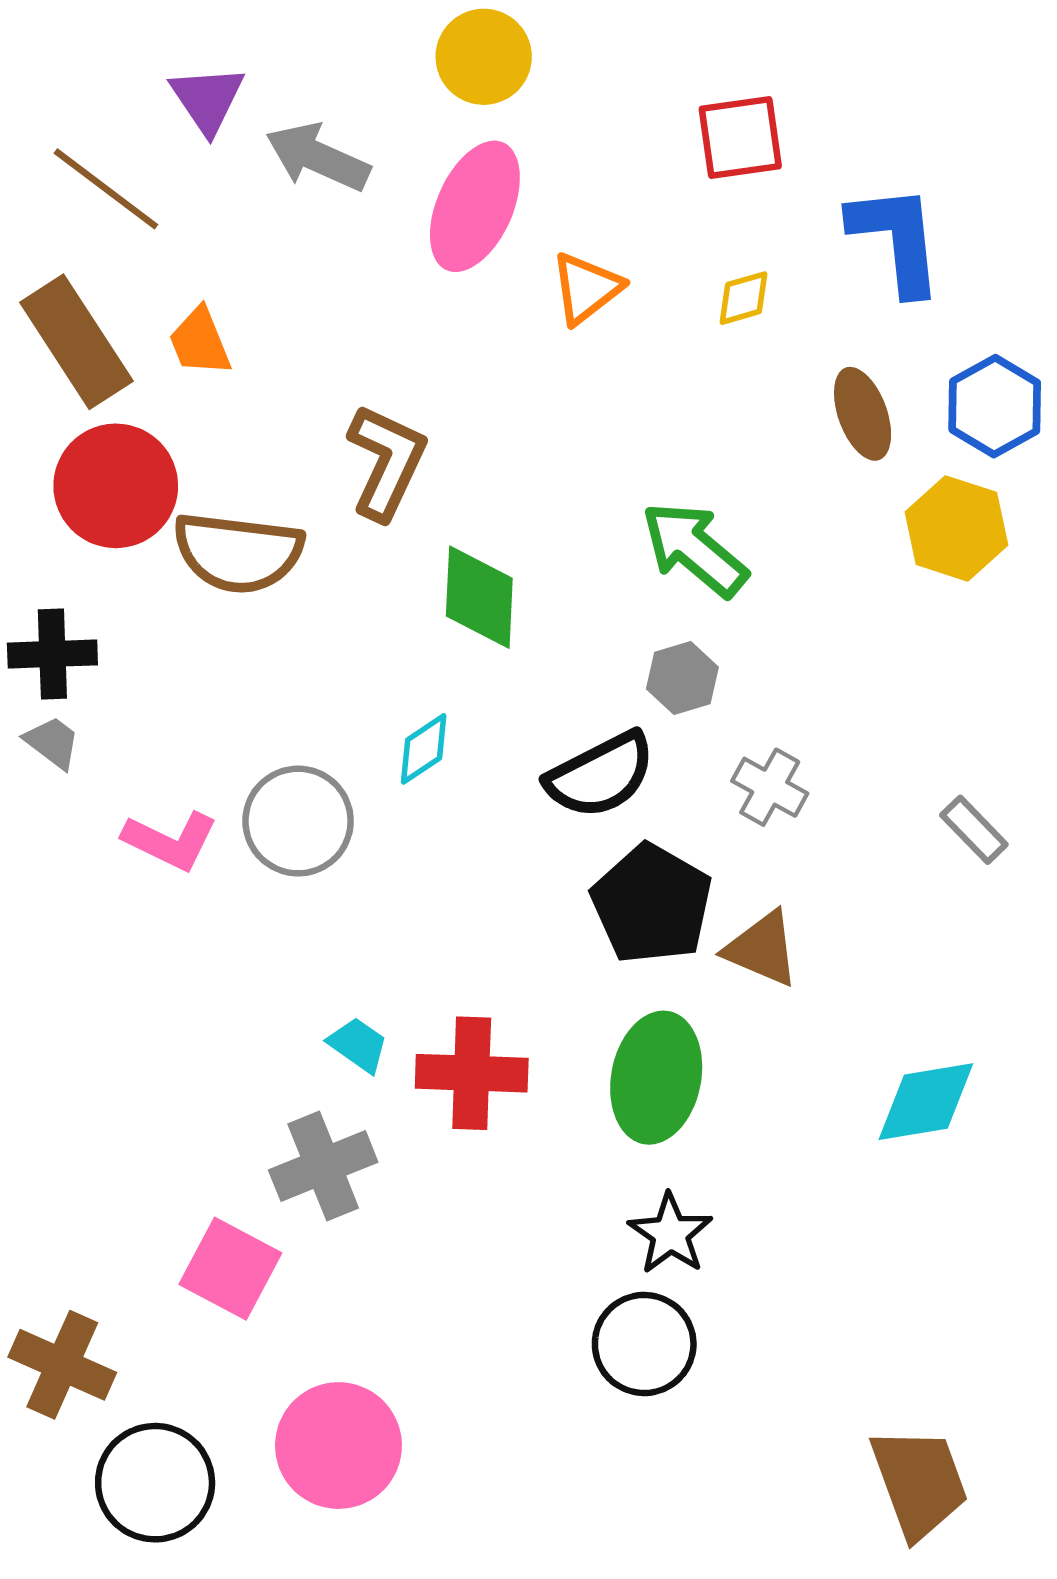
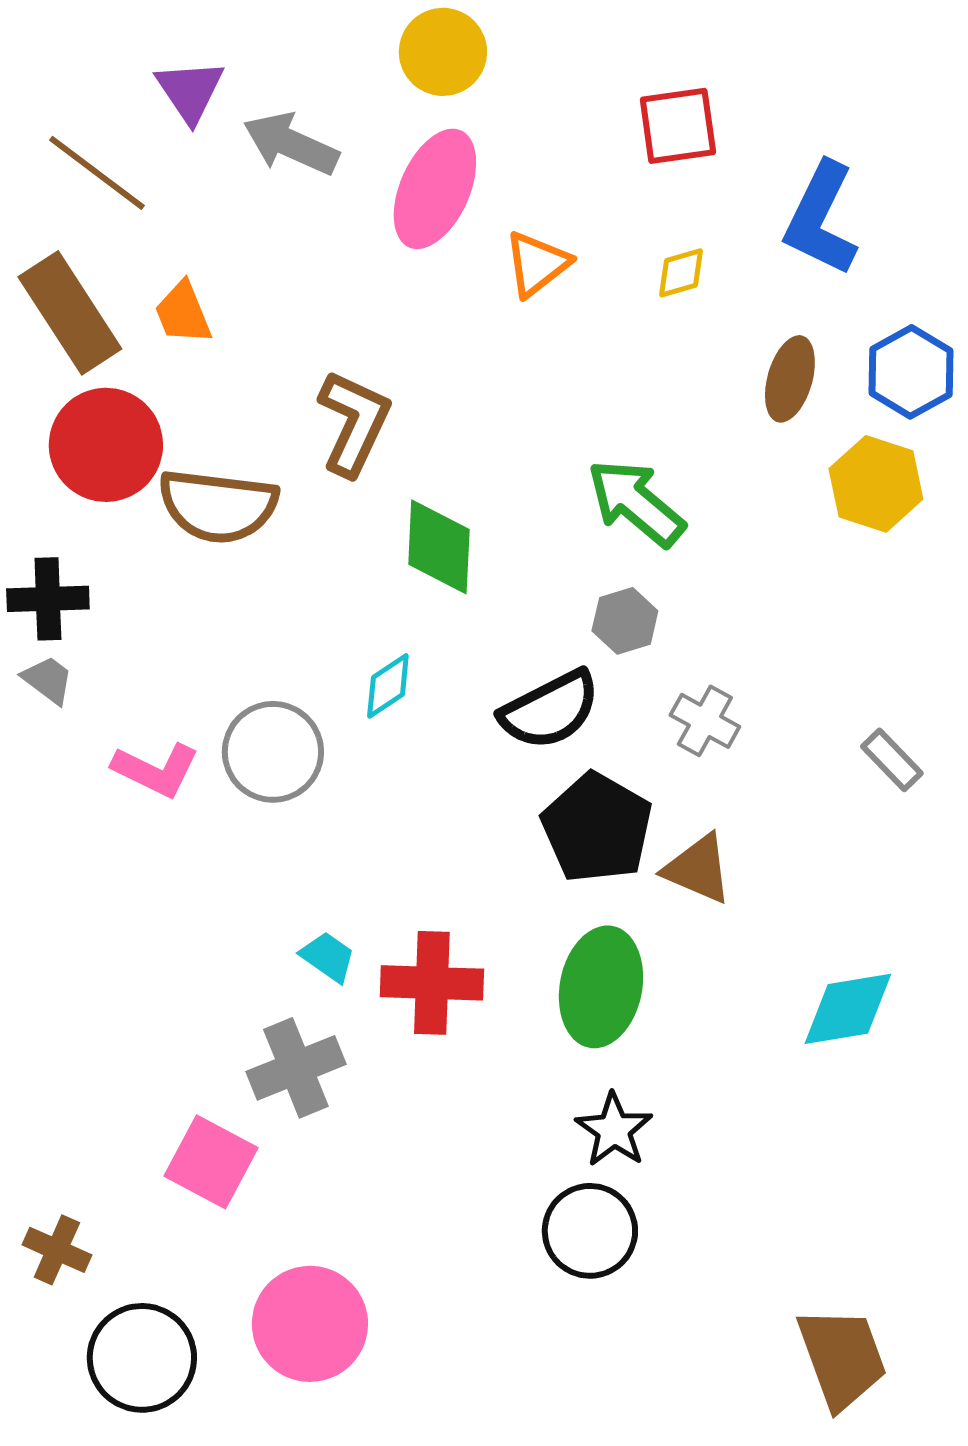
blue L-shape: (896, 239) -> (821, 219), turned -148
brown ellipse: (863, 414) -> (790, 379), turned 36
brown cross: (62, 1365) -> (57, 1250), size x0.7

